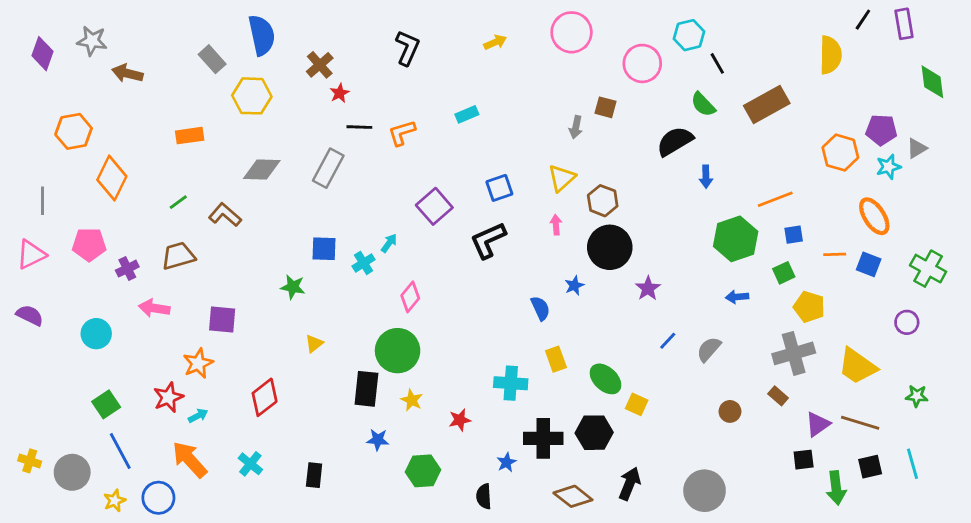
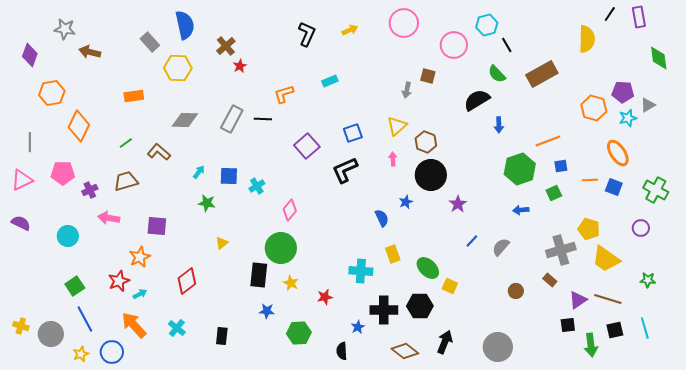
black L-shape: (407, 48) -> (307, 34), moved
purple diamond: (42, 54) -> (30, 55), moved
black line: (359, 127) -> (263, 119), moved
cyan arrow: (389, 243) -> (199, 172), moved
yellow pentagon: (809, 307) -> (589, 229), moved

